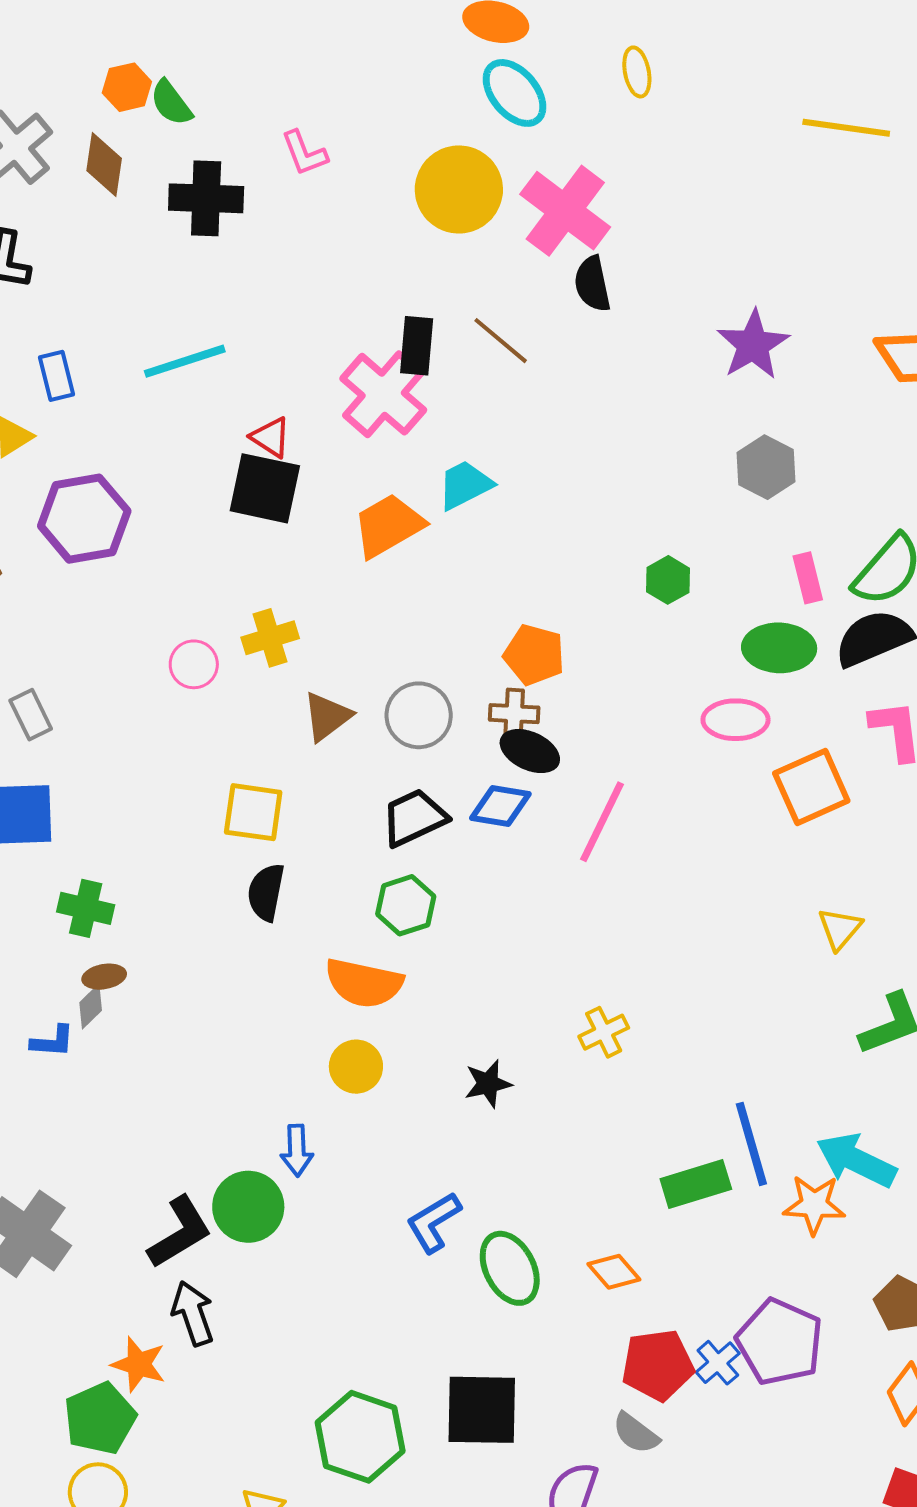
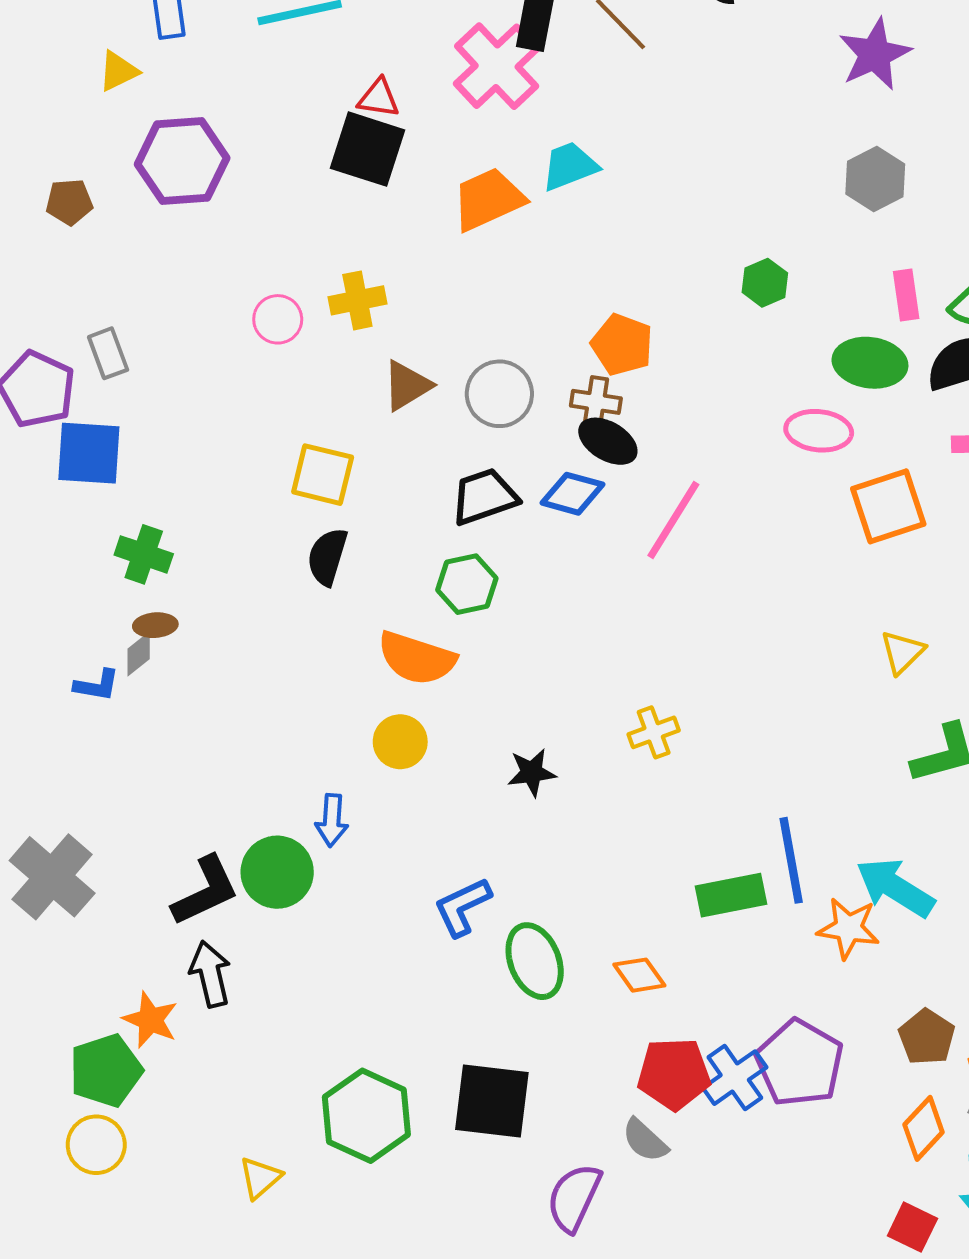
red triangle: (271, 437) -> (379, 98), turned -30
blue cross: (718, 1363) -> (735, 1078), size x1.4

